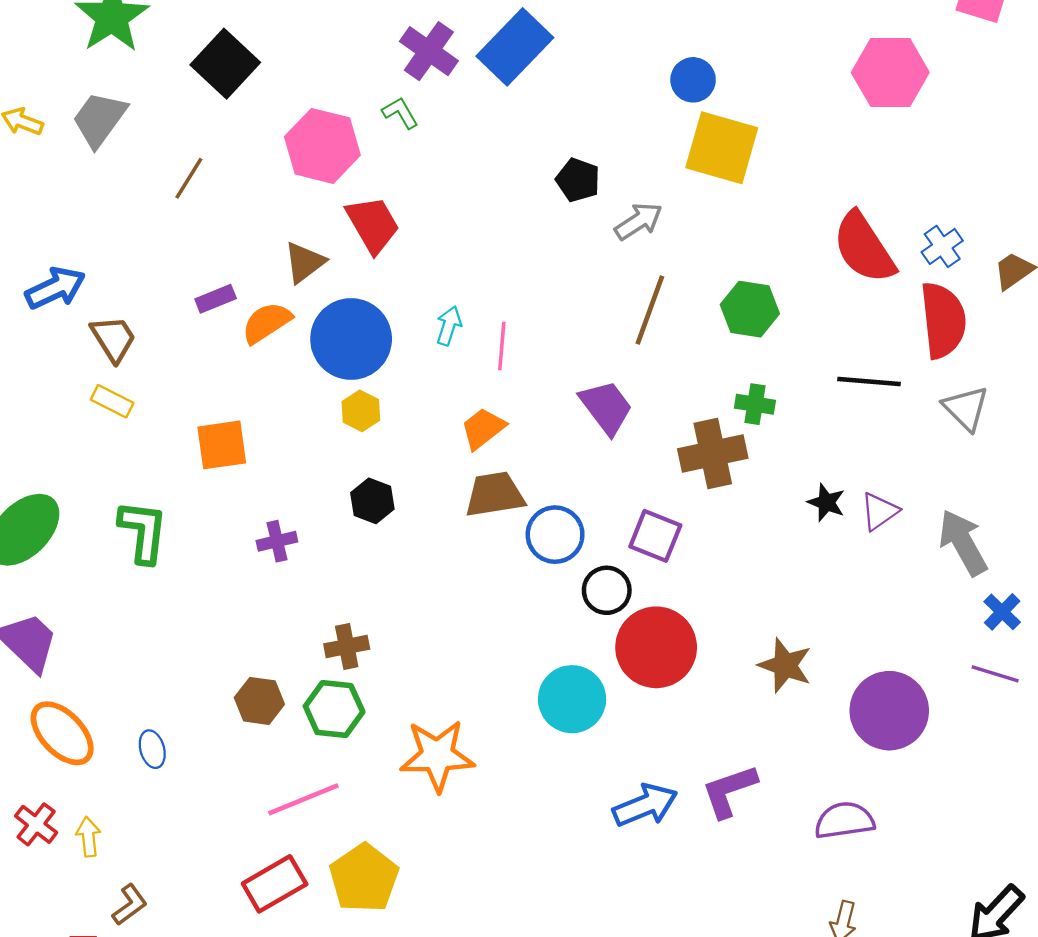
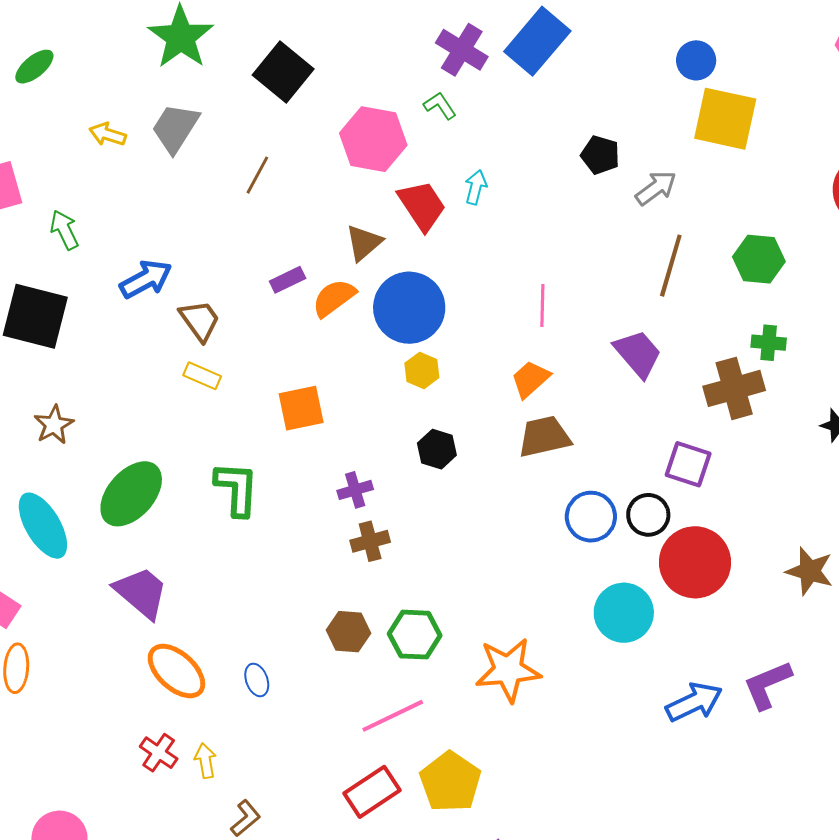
cyan arrow: (449, 326) -> (476, 187), moved
blue circle: (555, 535) -> (591, 517), moved
brown cross: (347, 646) -> (370, 541), moved

